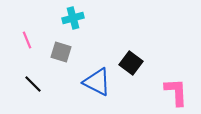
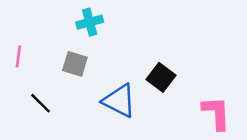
pink line: (27, 40) -> (18, 56), moved, turned 30

